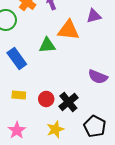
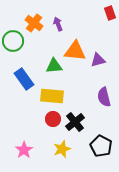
purple triangle: (94, 16) -> (98, 60), moved
purple semicircle: (98, 77) -> (104, 97), turned 54
yellow rectangle: (19, 95) -> (52, 96), moved, size x1.6

